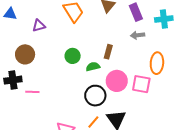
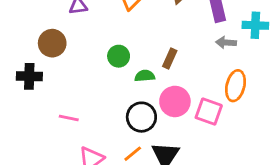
gray arrow: (138, 35) -> (226, 43), moved
pink line: (32, 92) -> (69, 118), moved

